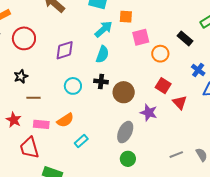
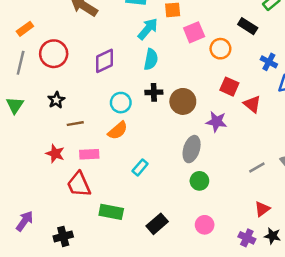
orange semicircle: (65, 120) -> (118, 130), moved

